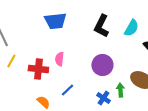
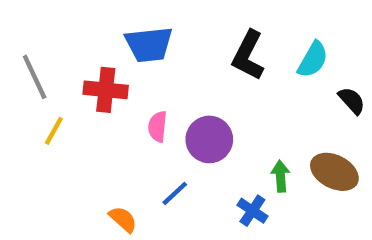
purple circle: (102, 65) -> (209, 139), moved
red cross: (38, 69) -> (106, 90), moved
green arrow: (120, 90) -> (280, 176), moved

